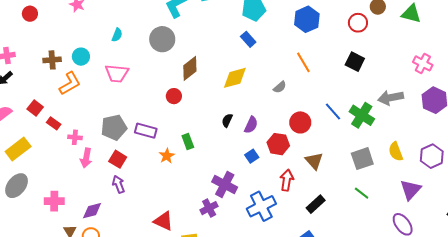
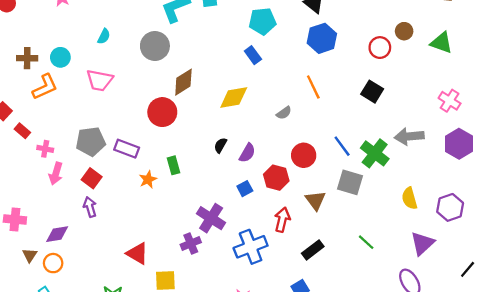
red circle: (174, 96) -> (162, 112), size x1.6
gray square: (362, 159) -> (350, 182), moved, turned 30

